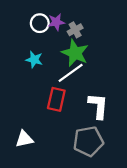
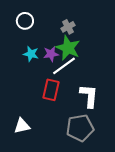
purple star: (56, 22) -> (51, 54), moved
white circle: (40, 23) -> (25, 21), moved

